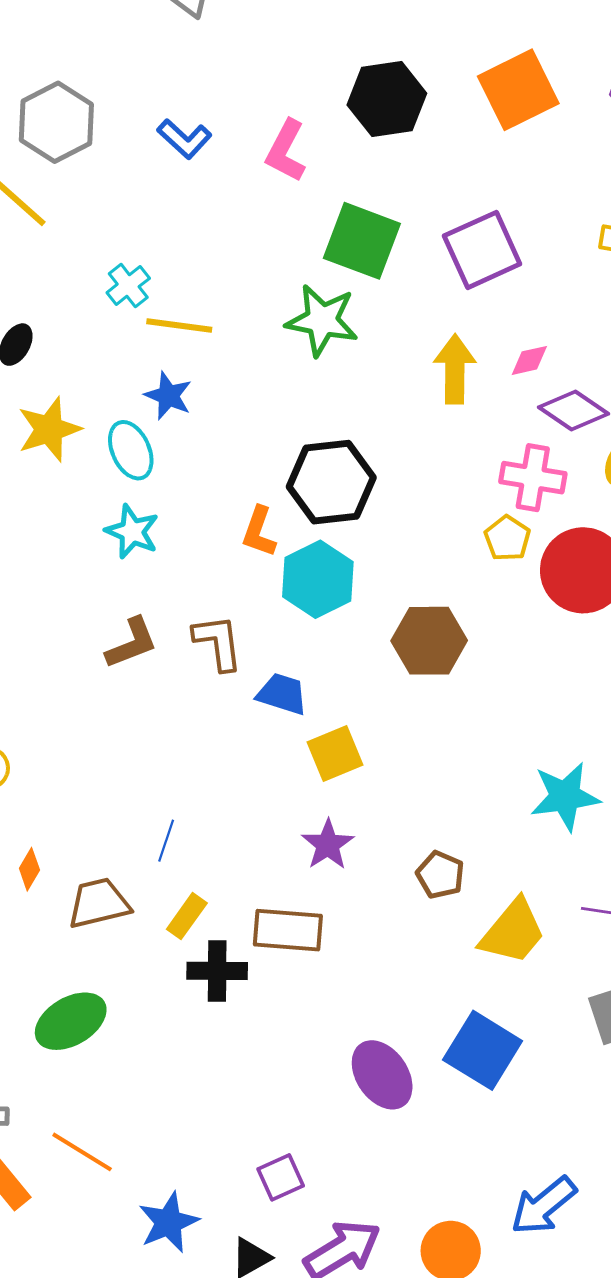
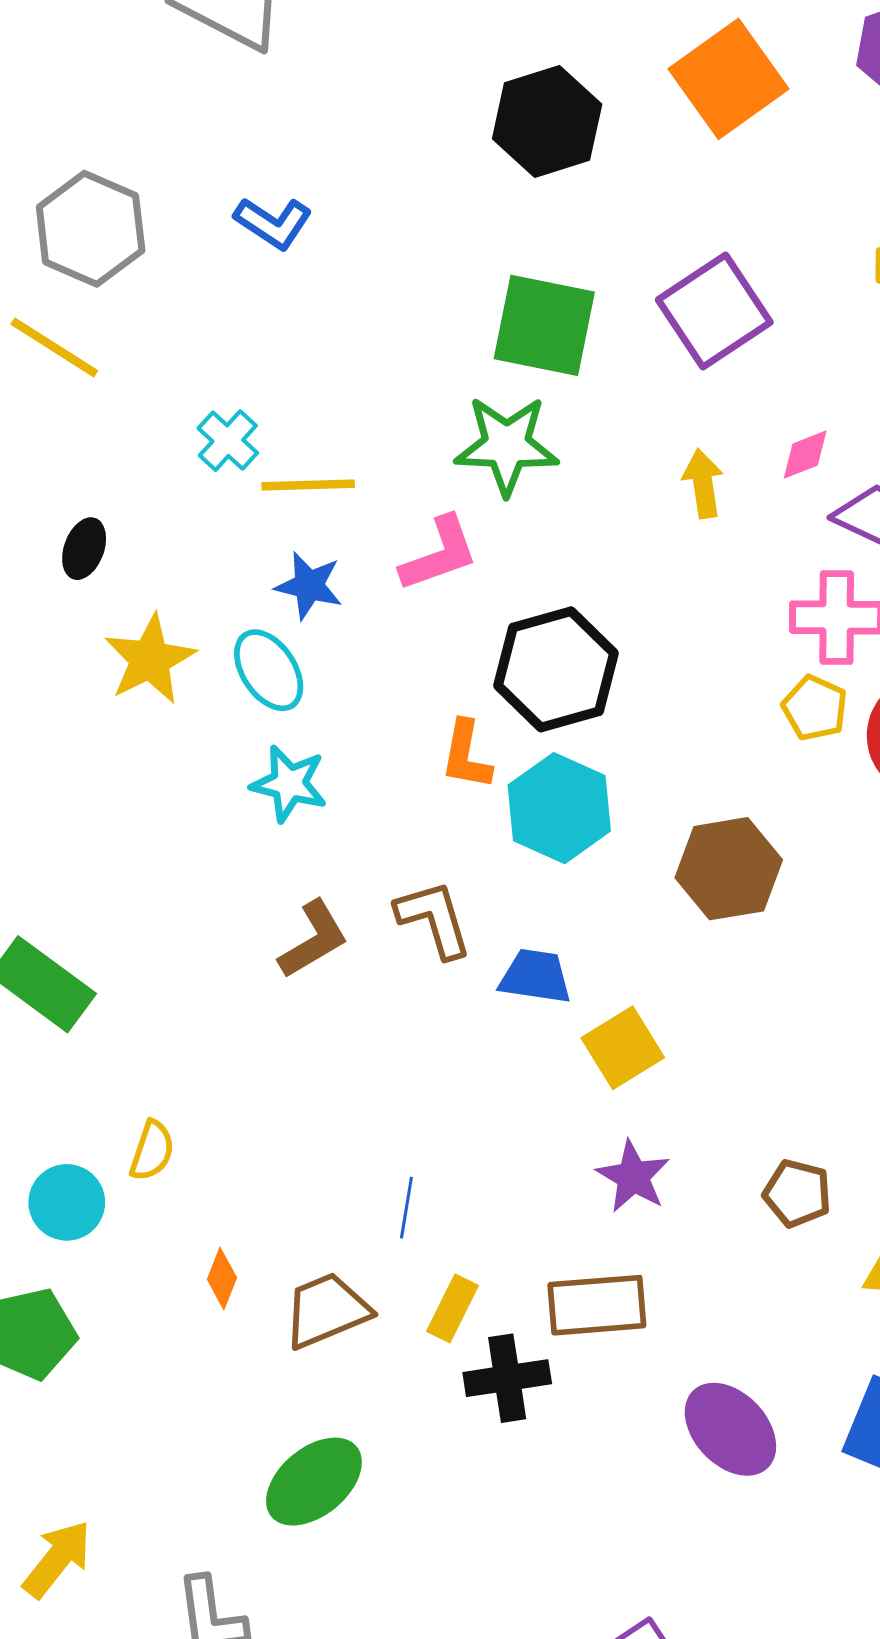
pink L-shape: (286, 151) -> (439, 554), moved, turned -128
yellow arrow: (455, 369) -> (703, 484), size x0.7
purple ellipse: (382, 1075) -> (730, 1429), moved

